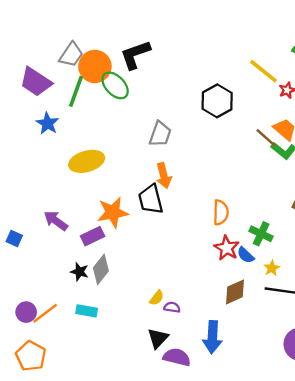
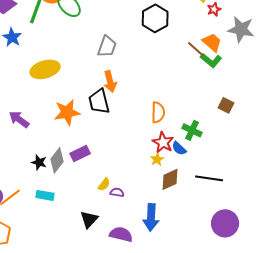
purple rectangle: (93, 236) -> (80, 153), moved
yellow star: (272, 268) -> (157, 159), moved
black triangle: (158, 338) -> (89, 219), moved

